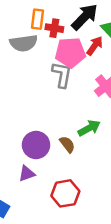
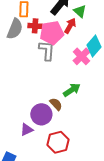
red cross: (54, 28) -> (35, 26), moved
gray semicircle: (24, 43) -> (15, 29), turned -55
purple circle: (36, 145) -> (41, 114), moved

